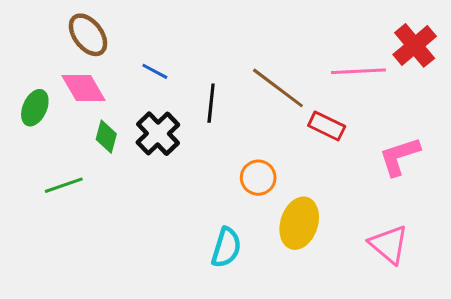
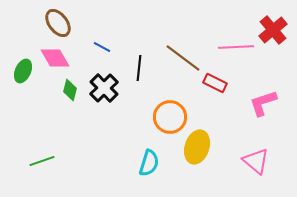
orange circle: (258, 178) -> (170, 117), size x1.4
green line: (64, 185) -> (42, 161), moved

